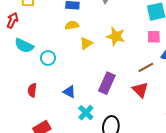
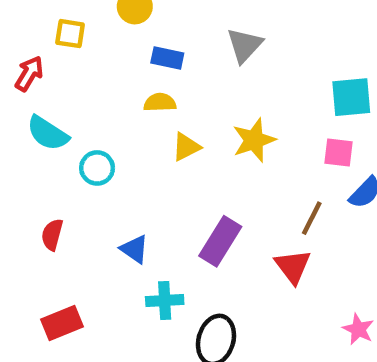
yellow star: (116, 36) -> (254, 140), turned 30
brown line: (146, 67) -> (312, 218), turned -42
cyan cross: (86, 113) -> (165, 301), turned 35

